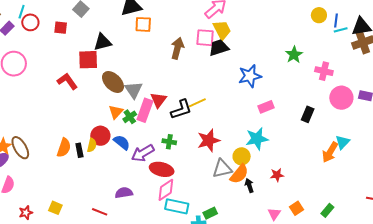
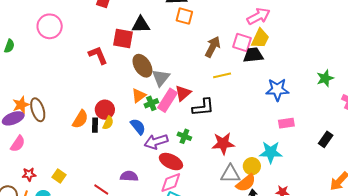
yellow trapezoid: (222, 30) -> (260, 38), turned 40
yellow line: (197, 103) -> (222, 75), moved
red circle: (100, 136) -> (105, 110), moved

